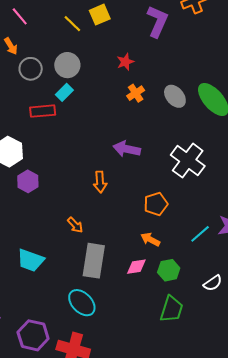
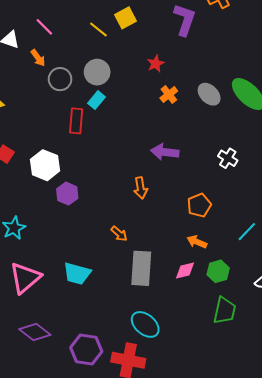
red rectangle: (43, 111) -> (76, 121), turned -75
white cross: (188, 161) -> (228, 158), size x0.6
cyan ellipse: (82, 303) -> (145, 324), moved

